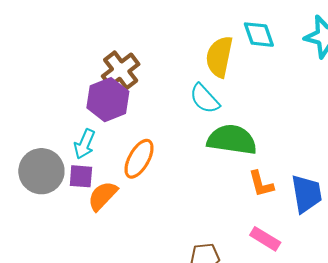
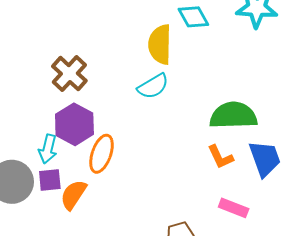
cyan semicircle: (205, 99) -> (153, 86), turned -68
purple hexagon: (108, 100) -> (74, 124), moved
green semicircle: (232, 140) -> (233, 115), moved

